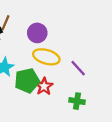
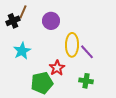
yellow ellipse: (46, 57) -> (72, 45), moved, turned 75
green pentagon: (27, 81) -> (42, 83), moved

